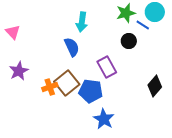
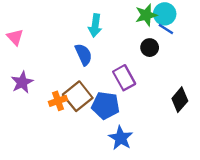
cyan circle: (155, 12) -> (165, 14), moved

